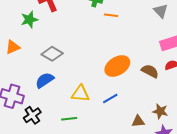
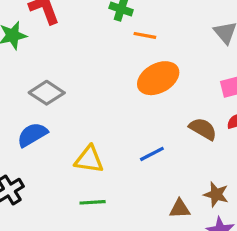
orange ellipse: (117, 66) -> (158, 78), moved
blue line: (110, 98) -> (152, 154), moved
green line: (69, 119) -> (93, 202), moved

